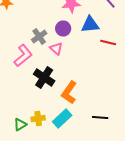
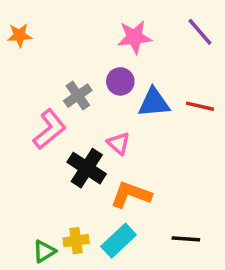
blue triangle: (90, 24) -> (154, 103), moved
pink triangle: (56, 48) -> (119, 143), moved
orange L-shape: (69, 92) -> (131, 195), turned 75

